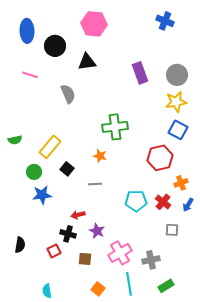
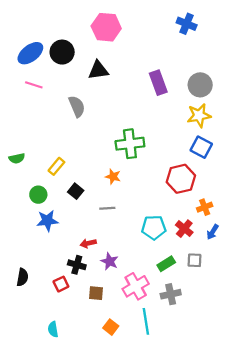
blue ellipse: (27, 31) -> (30, 53), moved, turned 55
yellow rectangle: (50, 147) -> (56, 166), size x0.7
green rectangle: (166, 286) -> (166, 264), moved

